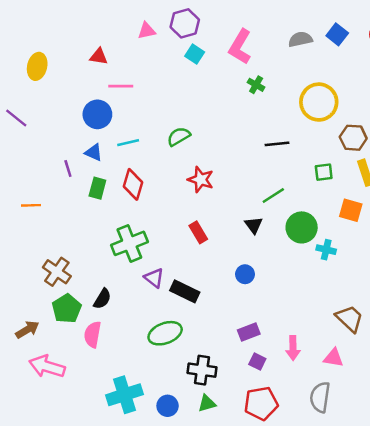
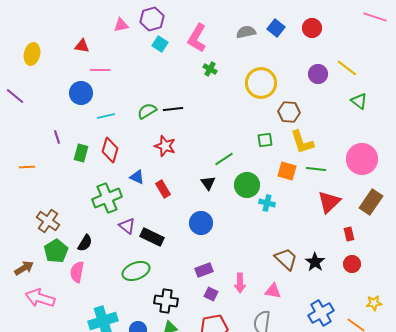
black line: (277, 144) -> (173, 109), moved
blue triangle: (94, 152) -> (137, 177), moved
blue circle: (245, 274) -> (201, 223), size x1.5

